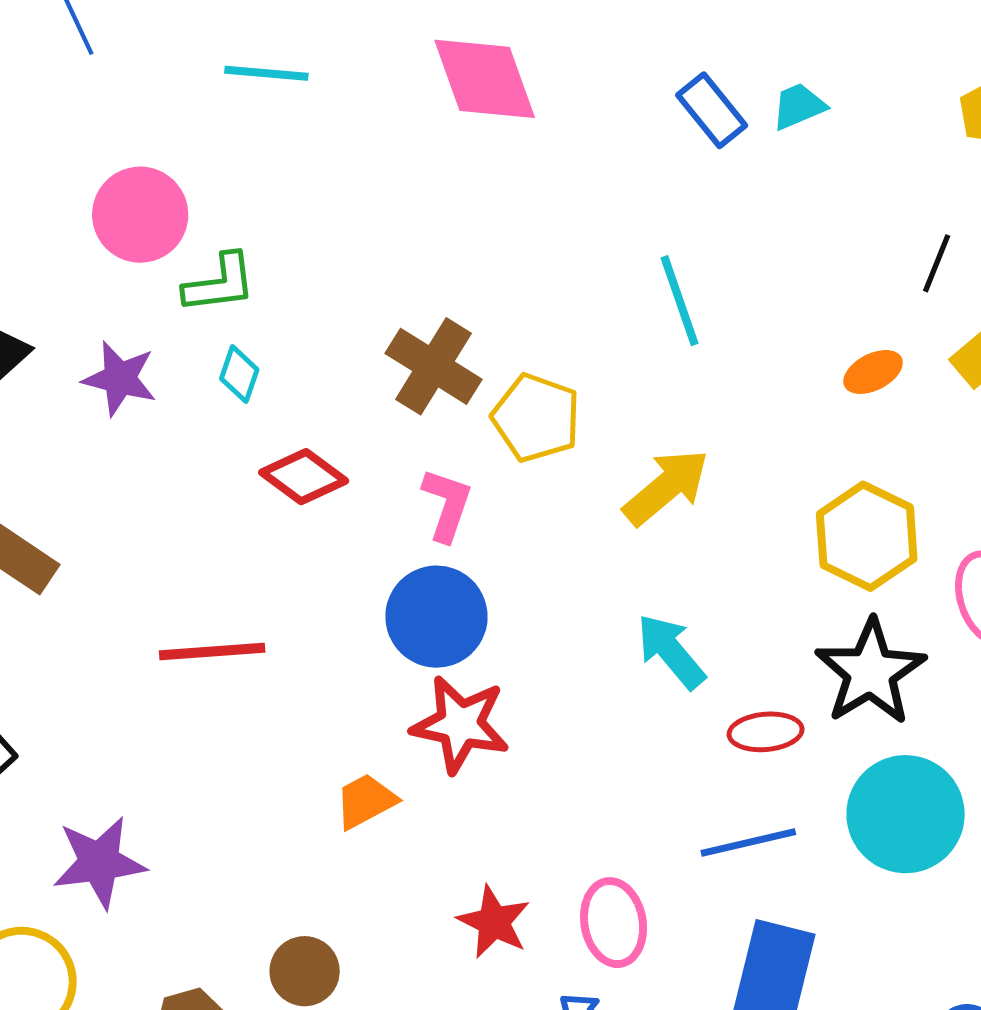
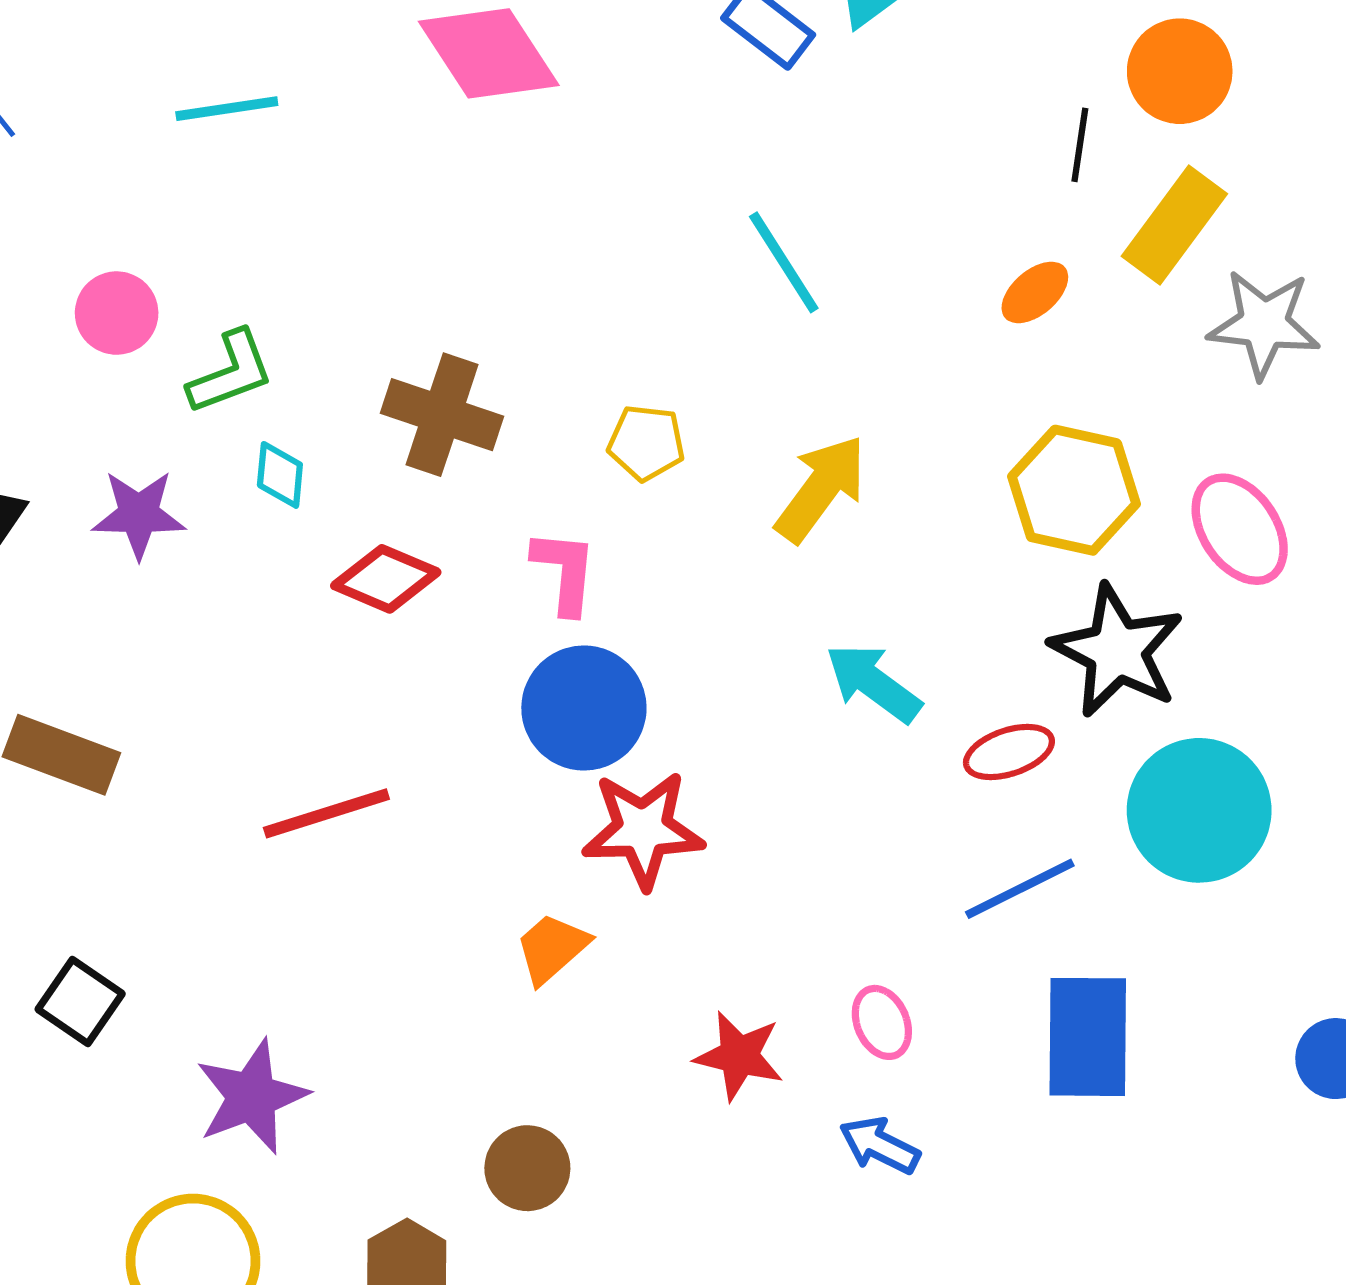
pink circle: (140, 215) -> (117, 313), size x0.7
brown cross: (433, 366) -> (442, 415), moved
yellow pentagon: (536, 418) -> (646, 443), size x0.7
pink ellipse: (614, 923) -> (882, 1022), size x0.7

